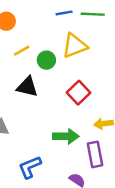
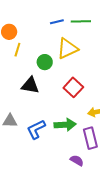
yellow line: (22, 51) -> (17, 50), moved, turned -40
blue L-shape: (30, 167) -> (36, 129), moved

